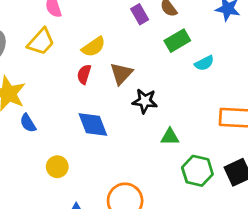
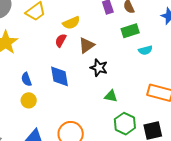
blue semicircle: (28, 123) -> (26, 79), moved

